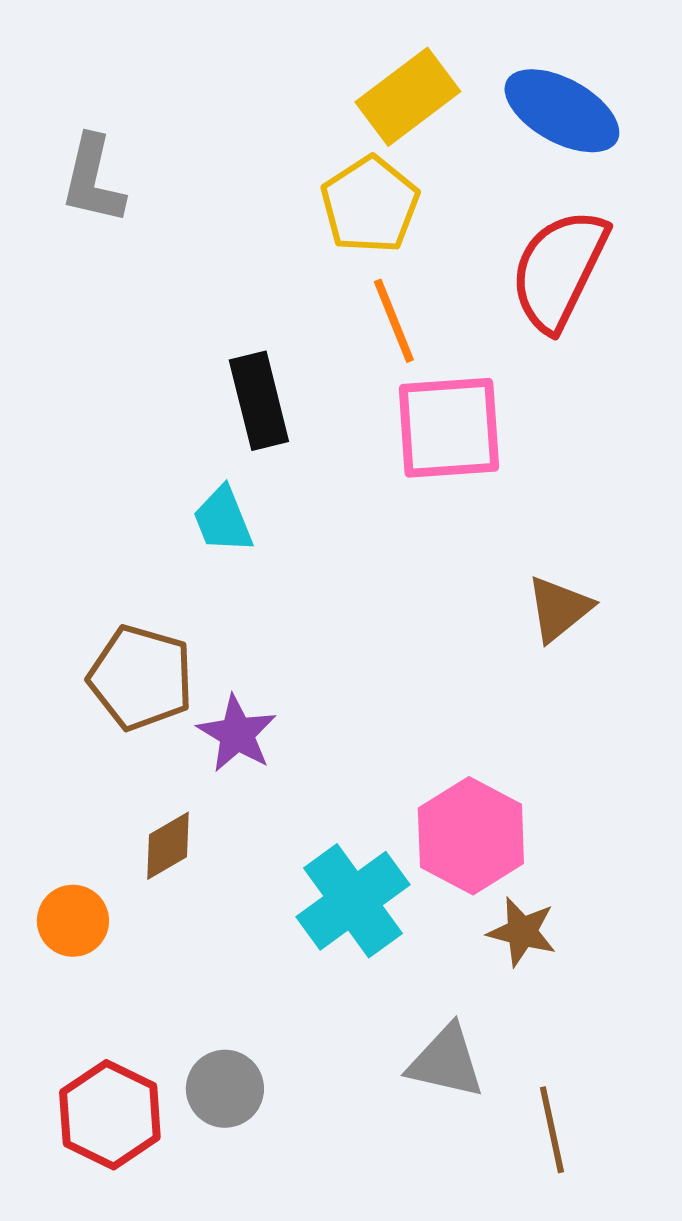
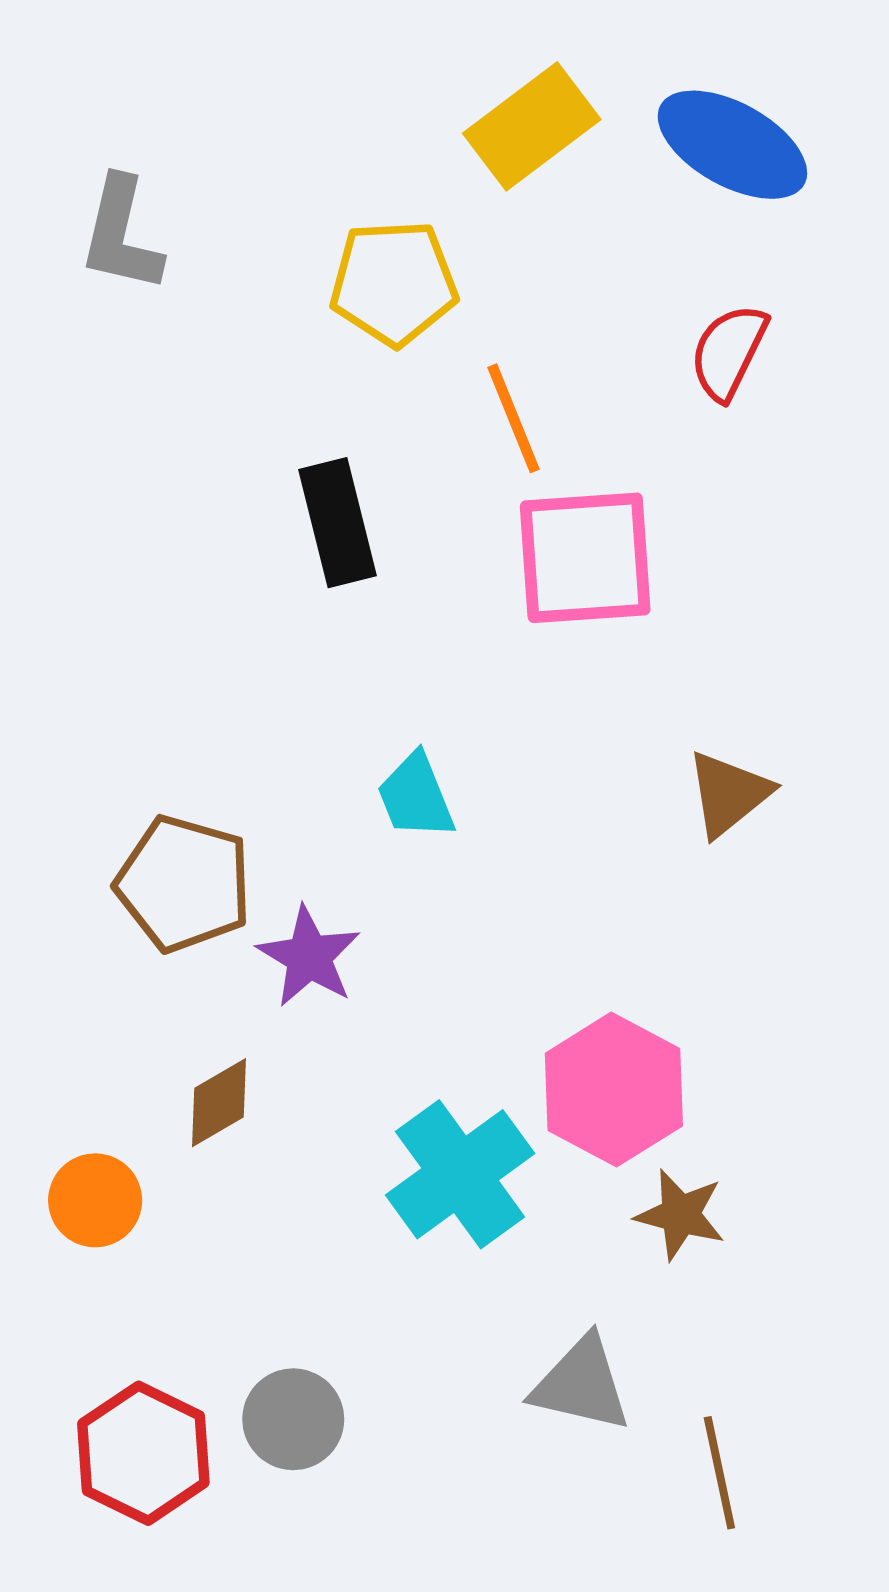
yellow pentagon: (370, 205) -> (394, 283), moved, turned 30
red semicircle: (559, 270) -> (729, 352), size x0.6
cyan trapezoid: (223, 520) -> (416, 796), moved

